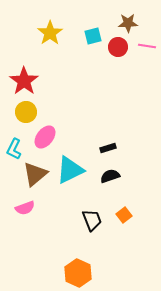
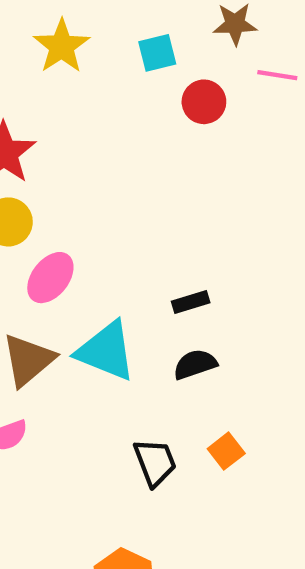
red circle: (118, 47) -> (204, 102), moved
cyan triangle: (70, 170) -> (106, 351), turned 48

